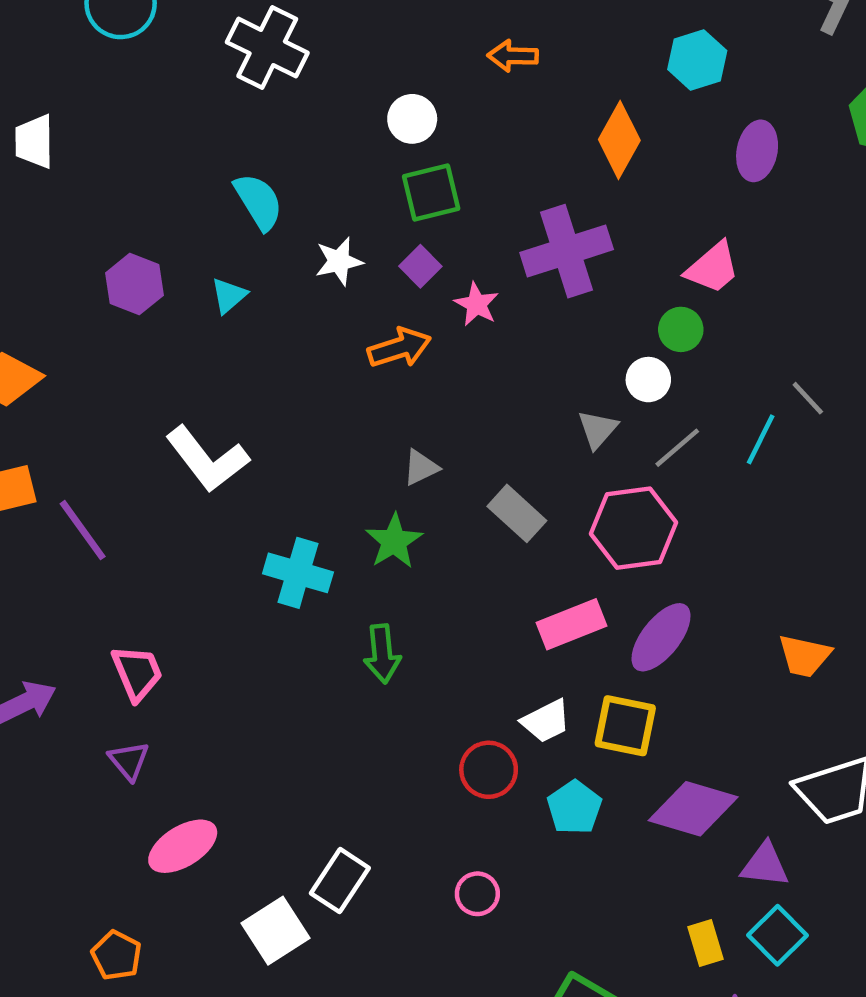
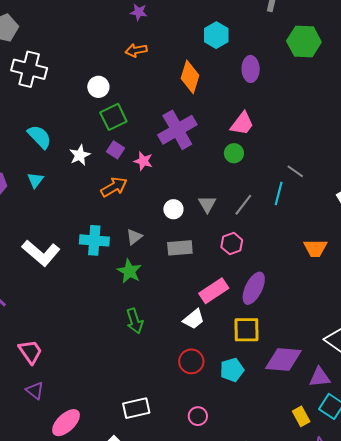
white circle: (648, 380) -> (173, 209), moved
gray rectangle: (517, 513) -> (180, 248), turned -35
pink hexagon: (633, 528) -> (232, 244), size x0.6
cyan cross: (298, 573) -> (94, 240), moved
orange trapezoid: (804, 656) -> (315, 248), moved
white trapezoid: (546, 721) -> (194, 319), moved
cyan pentagon: (574, 807) -> (232, 370), turned 30
white rectangle: (340, 881) -> (136, 408), moved, turned 56

